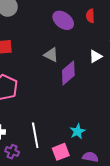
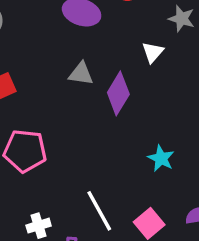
cyan star: (77, 131) -> (161, 158), moved

